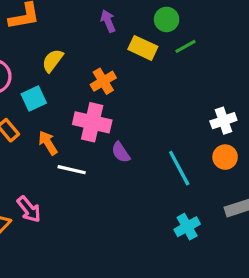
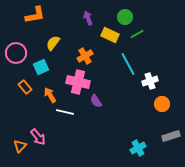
white cross: (223, 121) -> (150, 81), moved
cyan line: (179, 168) -> (128, 64), moved

